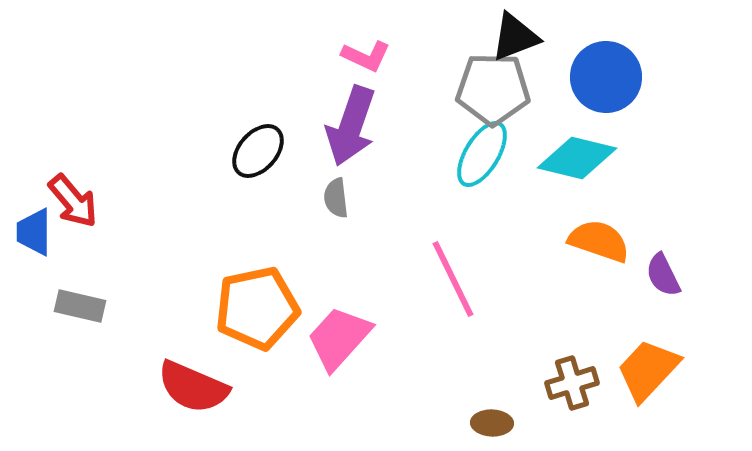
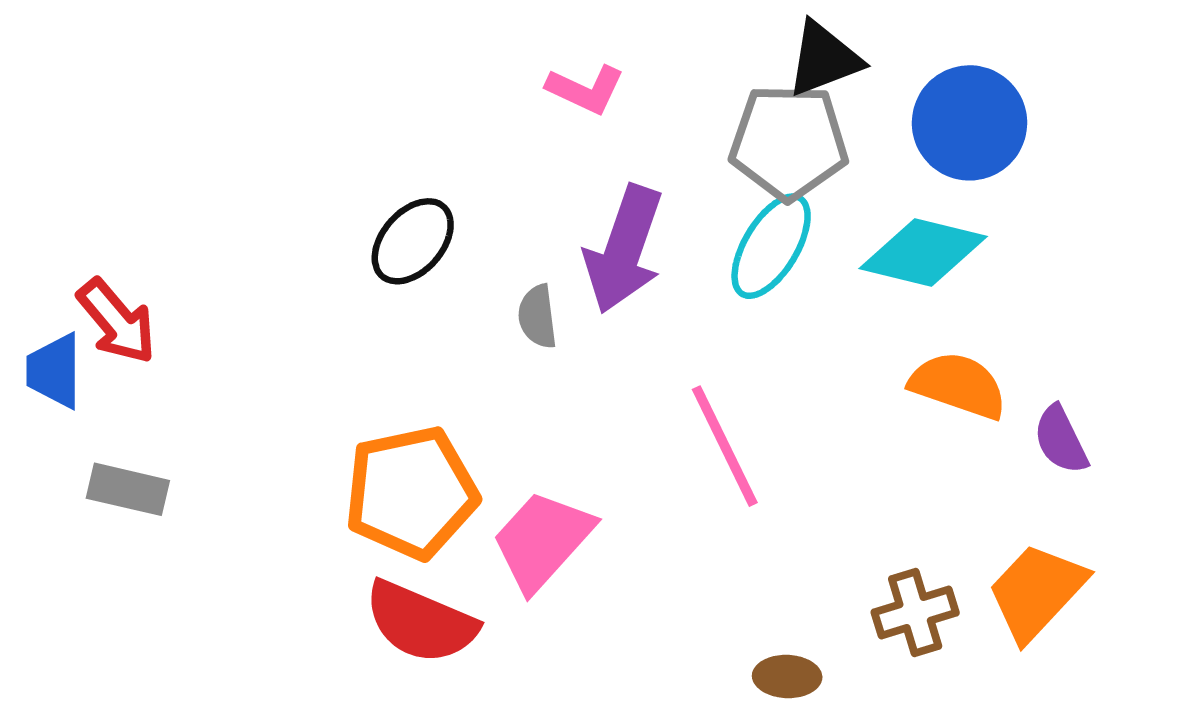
purple arrow: (351, 126) -> (624, 249), moved
red semicircle: (193, 387) -> (421, 622), moved

